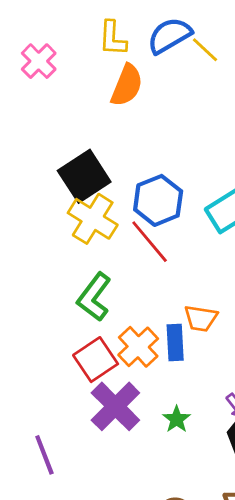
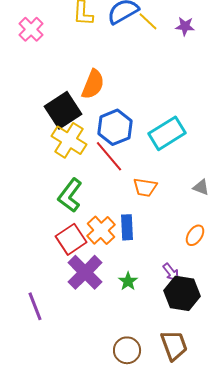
orange semicircle: (127, 85) -> (93, 84), moved
orange trapezoid: (201, 318) -> (145, 187), moved

